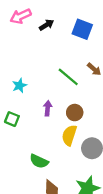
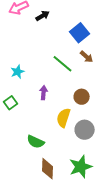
blue square: (82, 29) -> (80, 33), moved, turned 30
brown circle: (75, 113) -> (82, 97), moved
green square: (12, 119) -> (11, 103), turned 32

